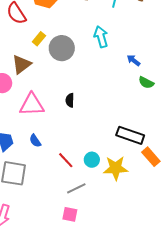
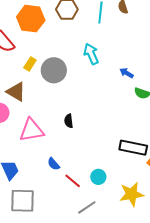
brown triangle: (21, 64) -> (16, 92), turned -45
blue semicircle: (35, 141) -> (54, 164), moved
yellow star: (116, 168) -> (132, 194), moved

